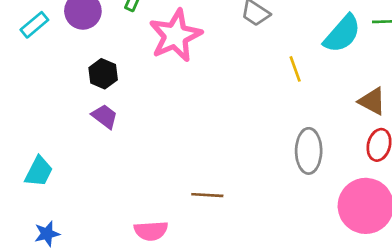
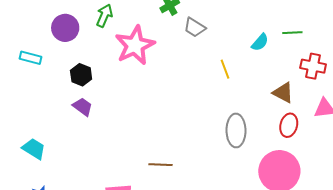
cyan rectangle: (34, 25) -> (30, 58), moved, turned 55
cyan semicircle: (342, 34) -> (260, 42), size x0.6
cyan trapezoid: (39, 171) -> (34, 149), turned -85

